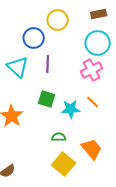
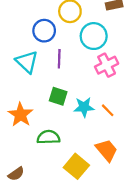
cyan circle: (98, 43) -> (94, 36), moved
orange line: (93, 102) -> (108, 110), moved
green semicircle: (59, 137) -> (48, 137), moved, size x1.5

